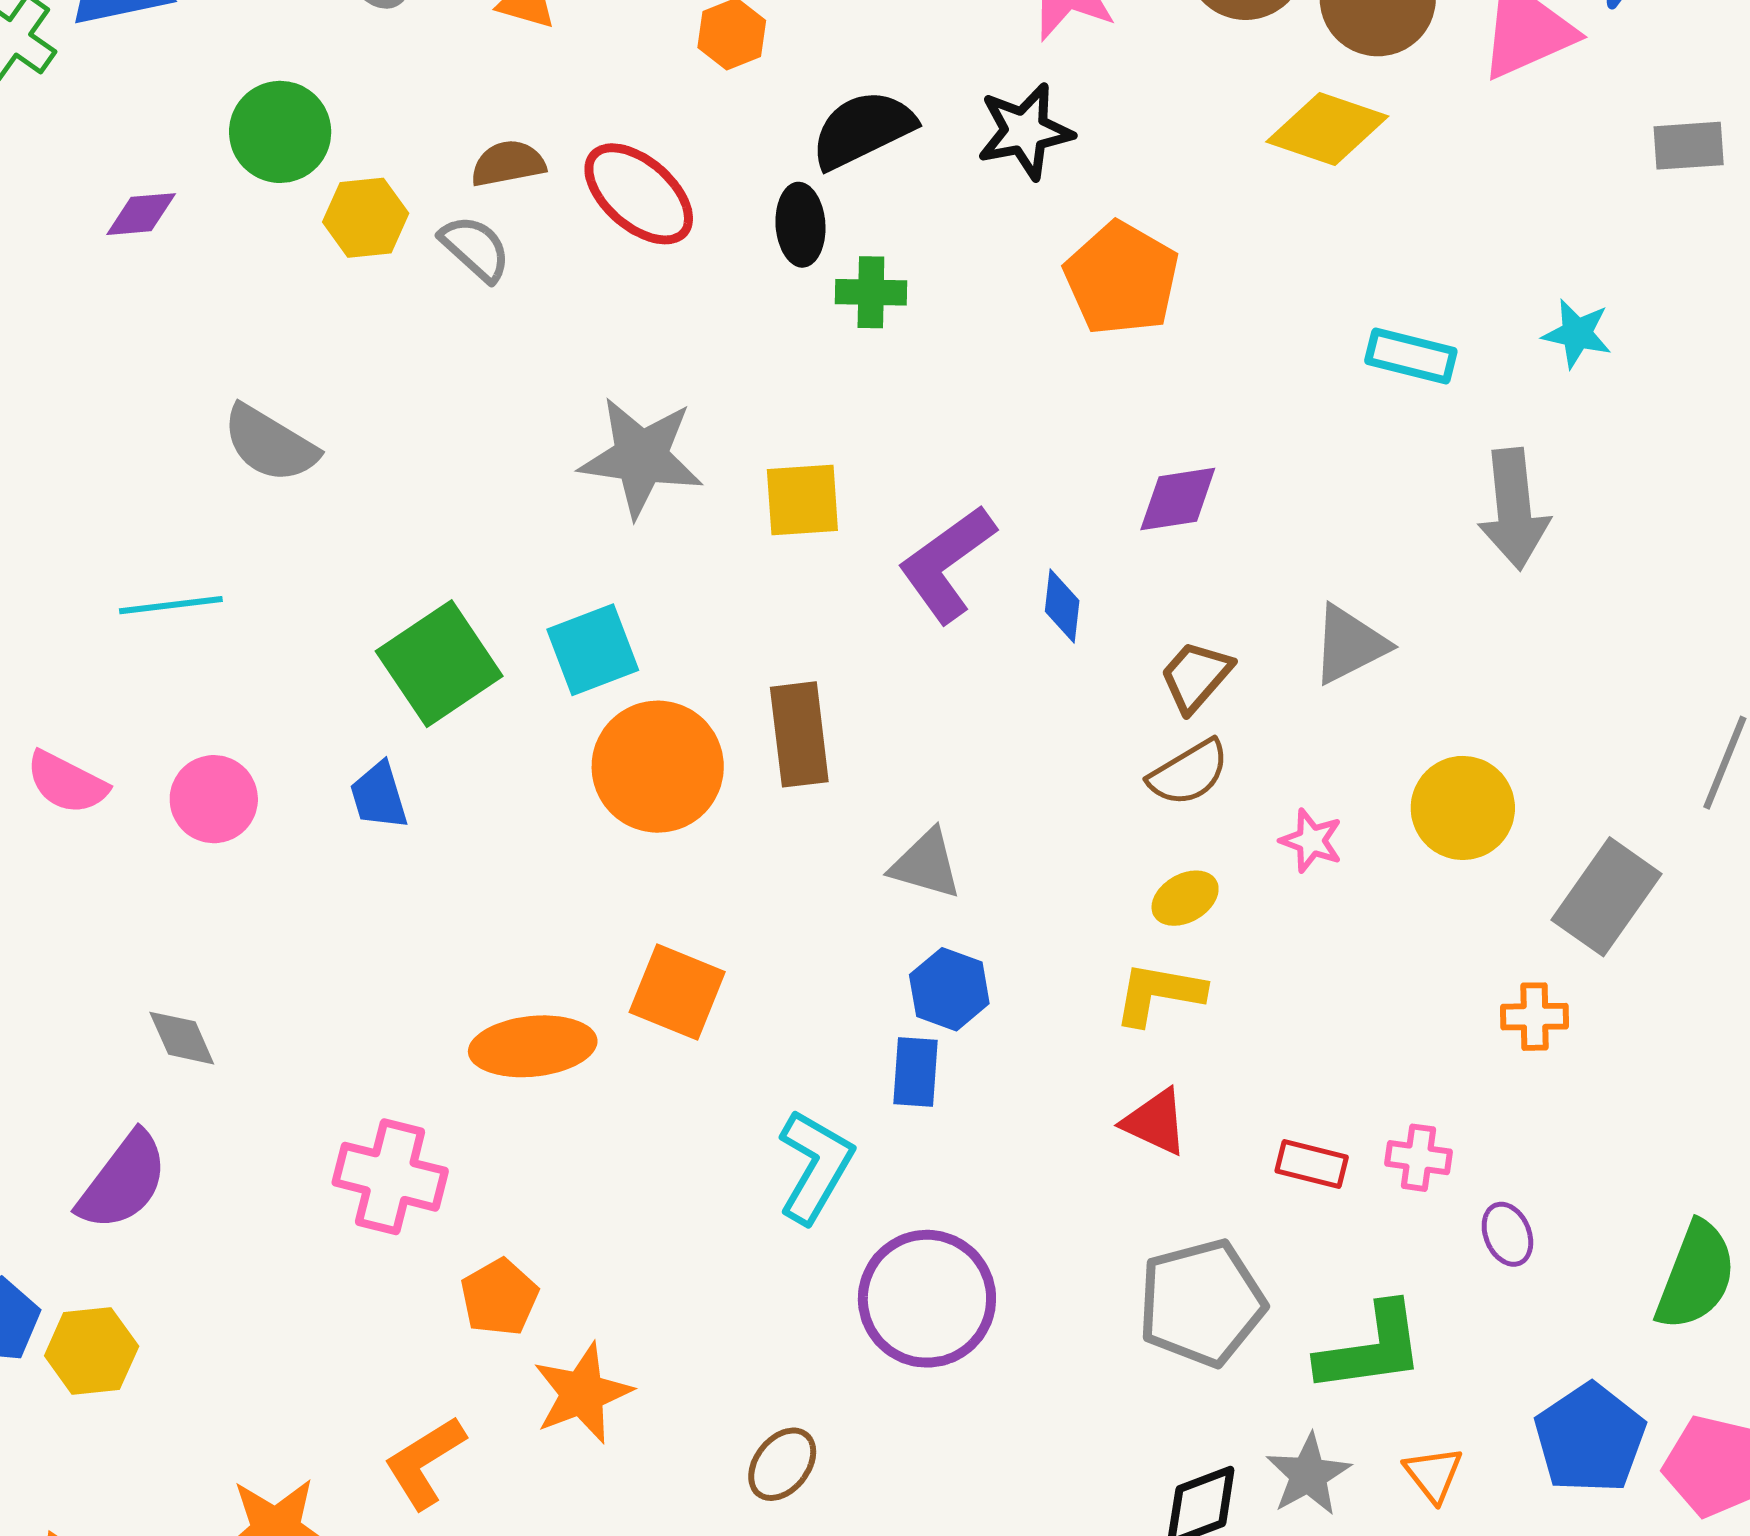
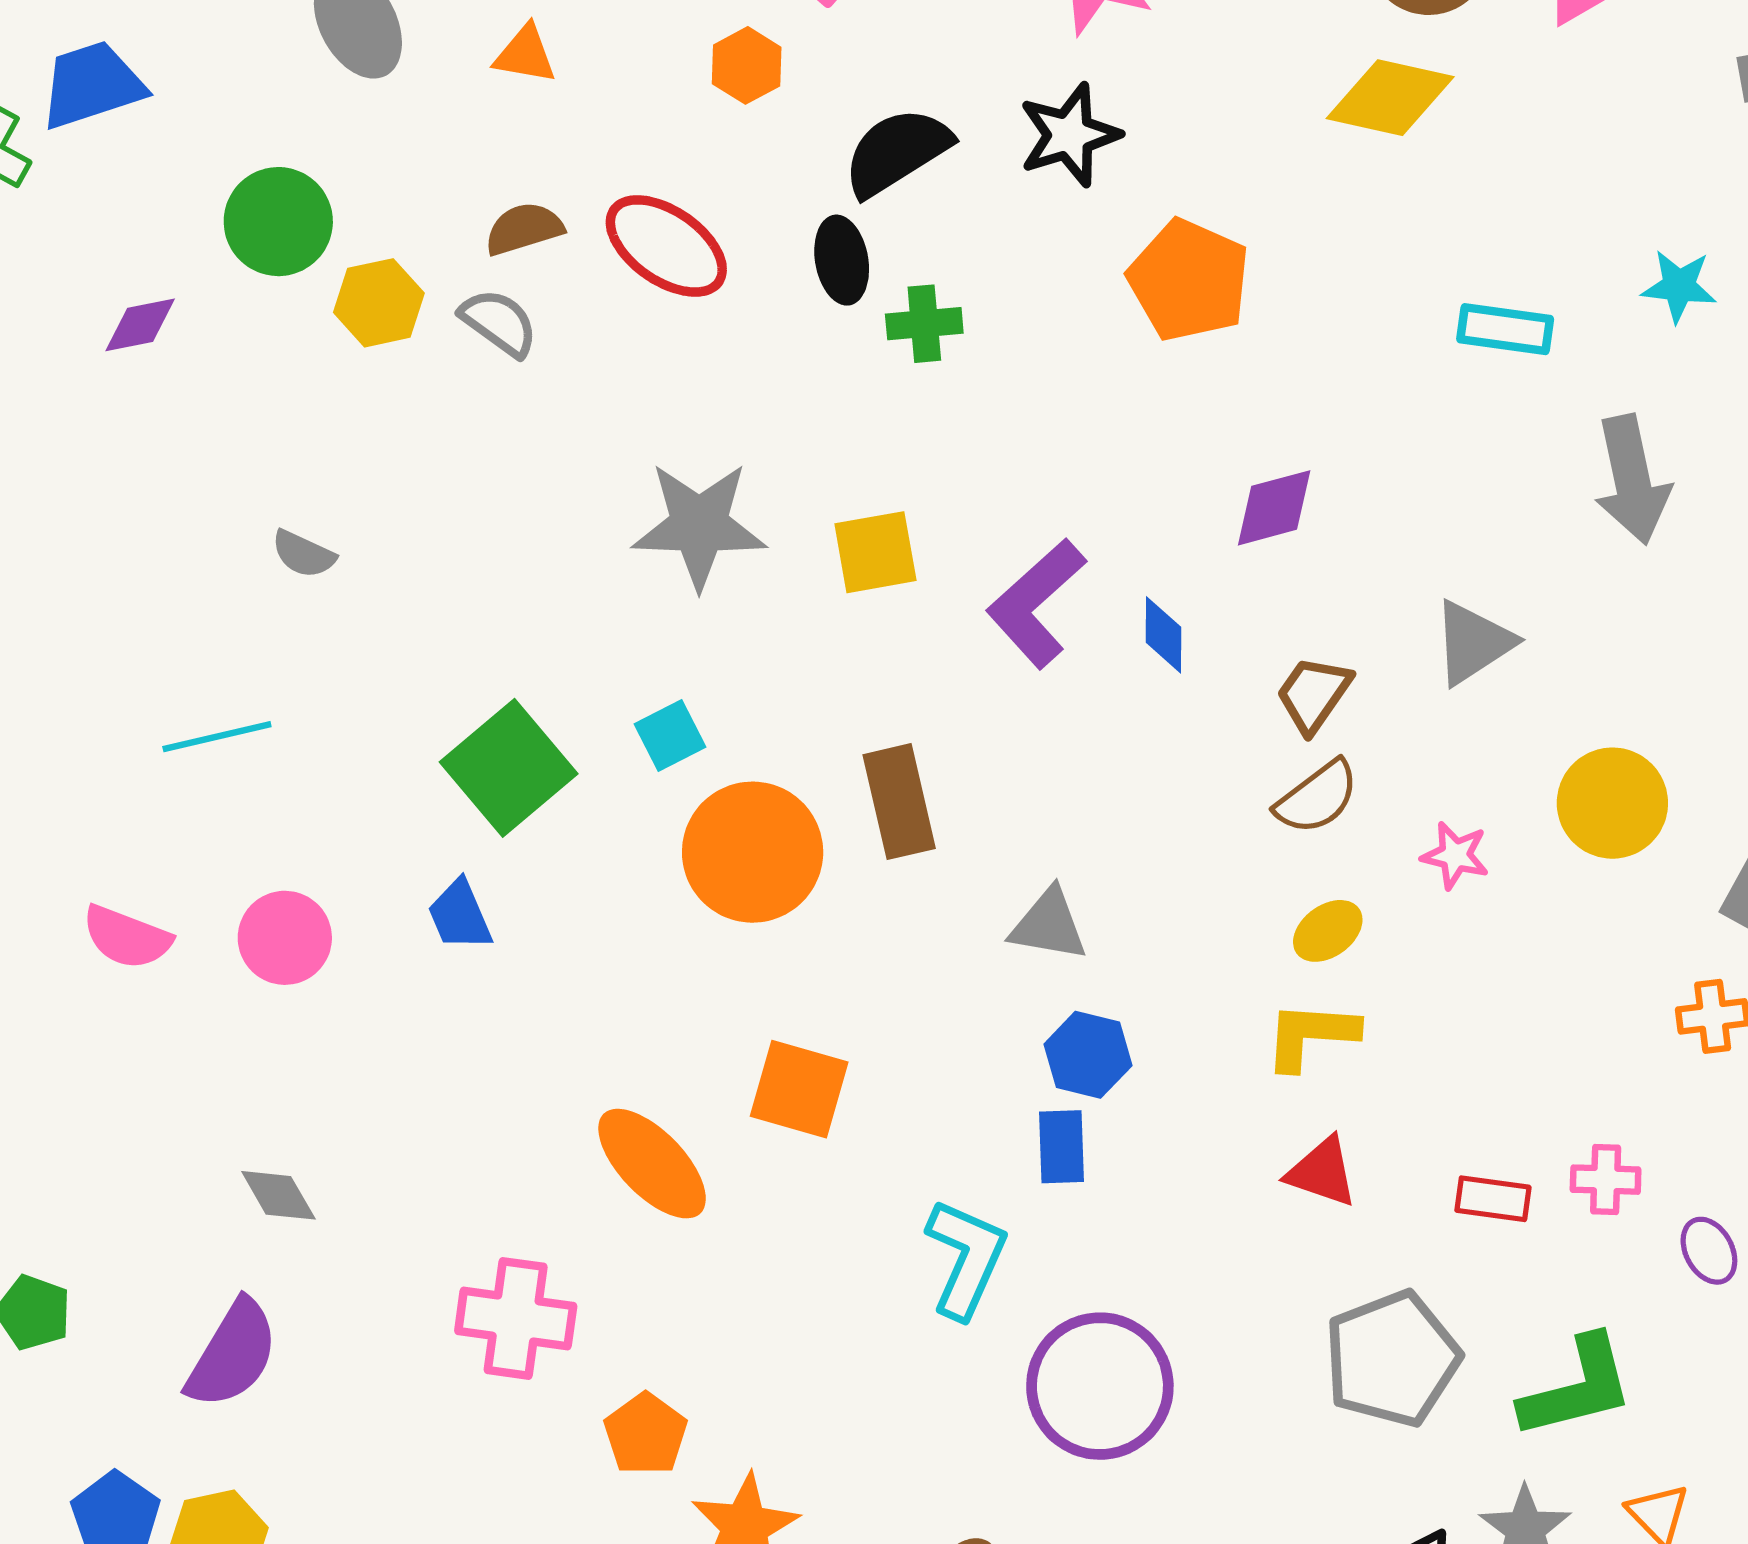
gray semicircle: (270, 444) -> (303, 554), size x0.6
cyan square: (593, 650) -> (670, 735), size x0.7
orange ellipse: (533, 1046) -> (652, 1164), turned 58

